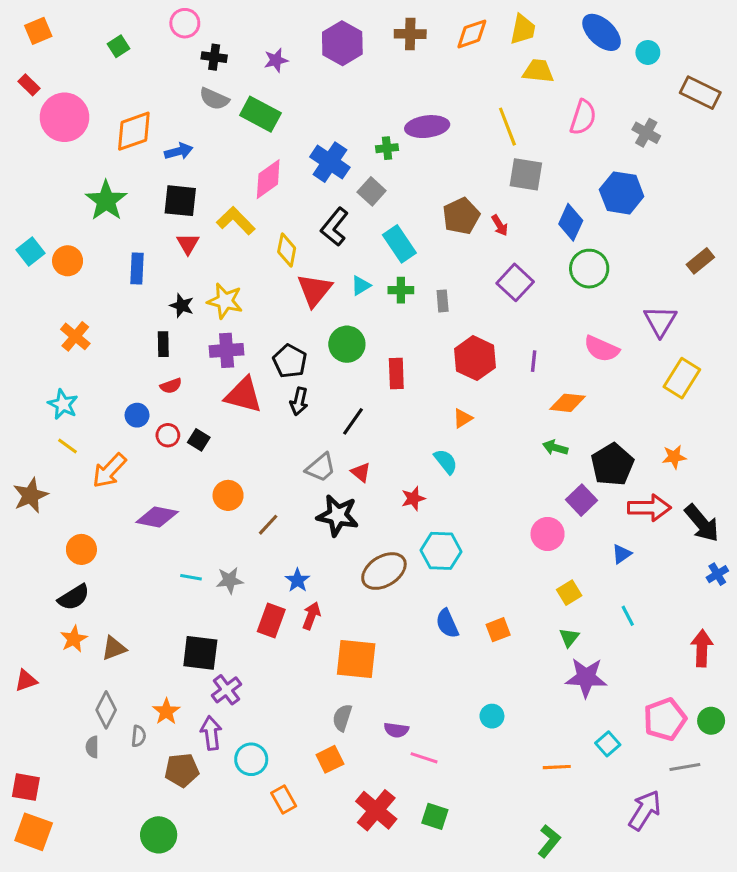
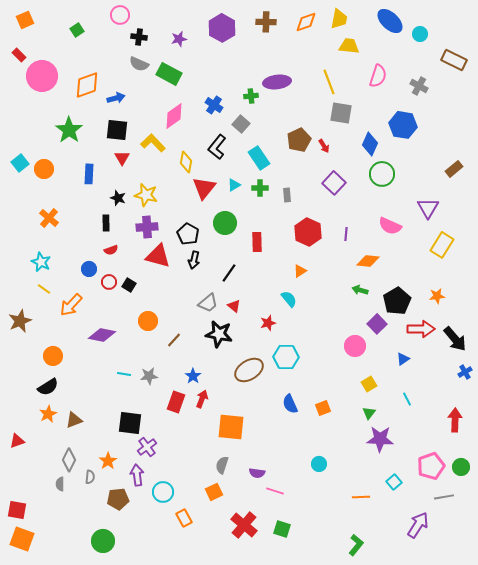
blue cross: (330, 162) -> (214, 105), size x0.7

